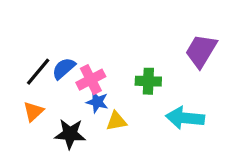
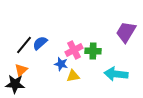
pink cross: (91, 80) -> (74, 50), moved
black star: (70, 134) -> (15, 84), moved

